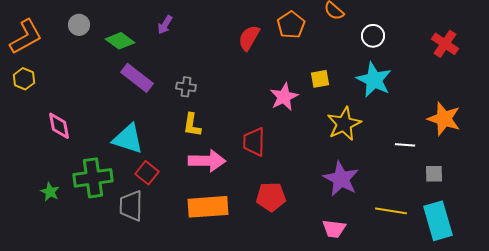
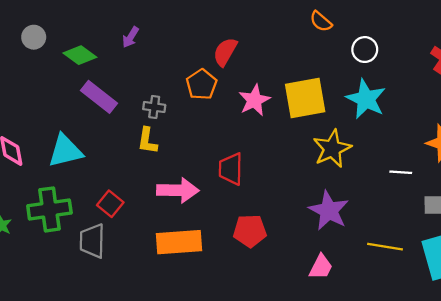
orange pentagon: (291, 25) -> (201, 84), moved
yellow square: (320, 79) -> (305, 98), size x2.0
pink star: (284, 97) -> (254, 100), moved
yellow L-shape: (192, 125) -> (147, 141), moved
cyan triangle: (128, 139) -> (65, 151), moved, turned -32
pink trapezoid: (334, 229) -> (321, 267), turned -70

